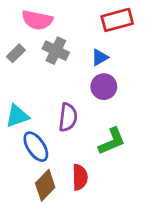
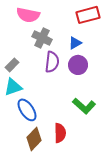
gray rectangle: (16, 53) -> (12, 65), moved
purple semicircle: (68, 117) -> (52, 62), moved
green L-shape: (112, 141) -> (84, 106), turned 65

